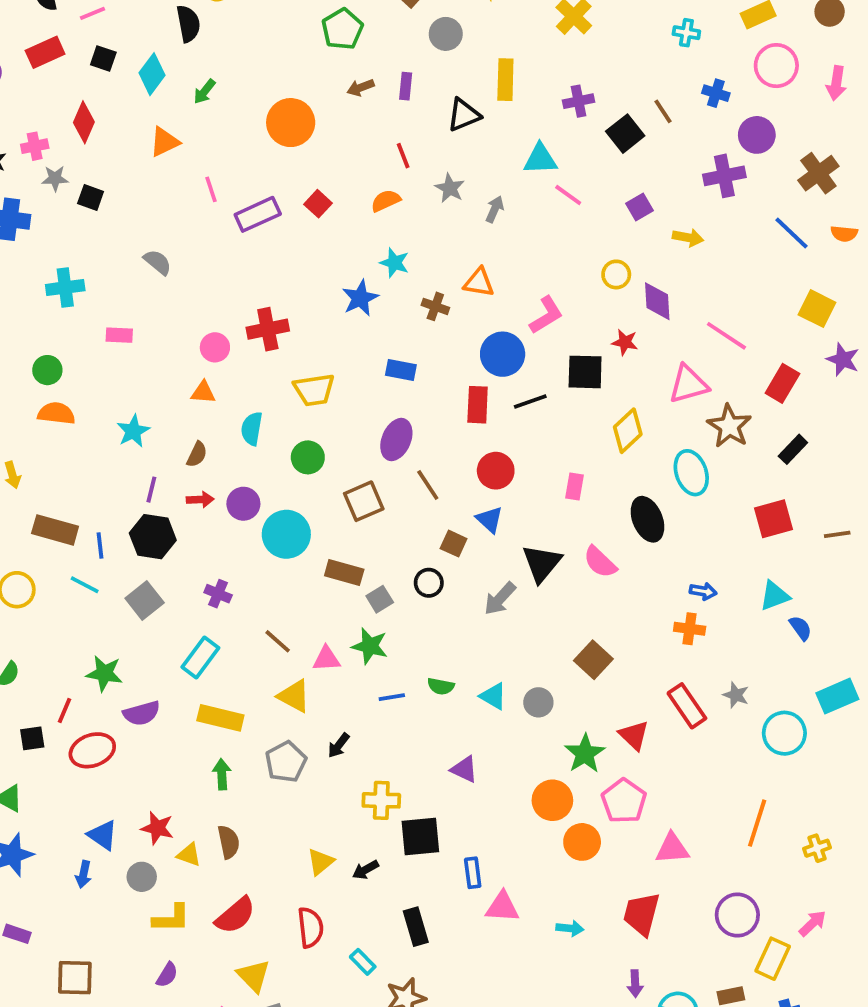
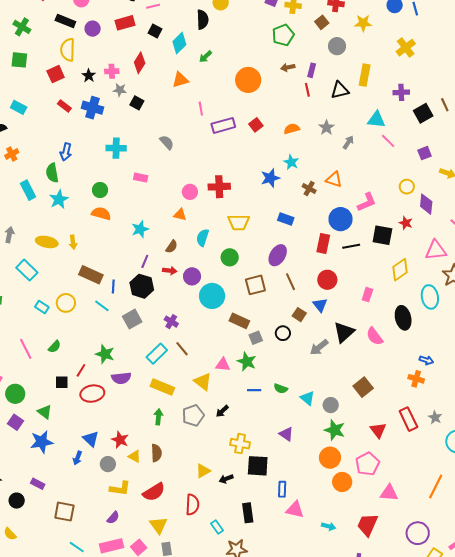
red line: (403, 156) -> (307, 90), moved
brown line: (278, 641) -> (182, 349), moved
green star: (585, 754) -> (335, 430), moved, turned -30

